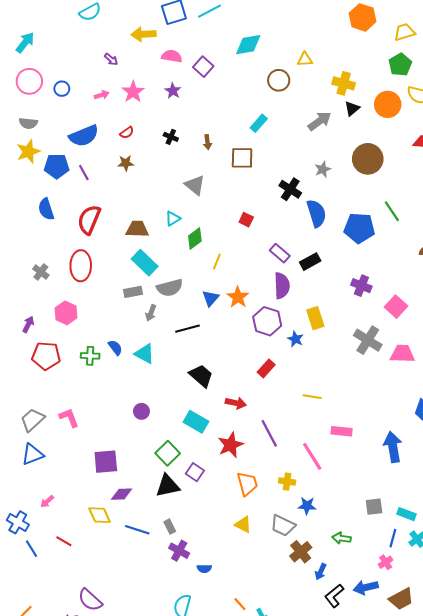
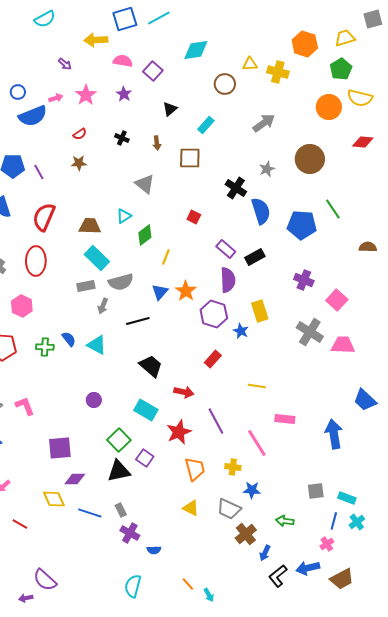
orange hexagon: (363, 17) -> (305, 44), moved
yellow cross: (344, 83) -> (278, 72), moved
black triangle: (352, 109) -> (170, 109), moved
blue semicircle: (84, 136) -> (33, 116), moved

